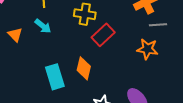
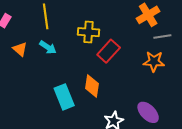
orange triangle: (15, 35) -> (20, 49), moved

